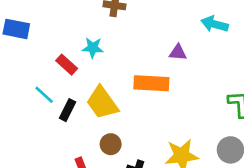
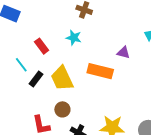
cyan star: (93, 48) -> (74, 38), moved

